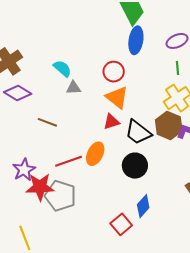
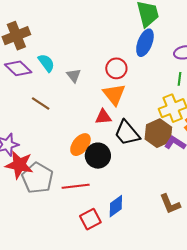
cyan semicircle: (62, 68) -> (46, 63), moved
gray triangle: (73, 88) -> (74, 76), turned 42
red line: (69, 161) -> (76, 186), moved
black circle: (135, 166) -> (98, 156), moved

